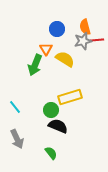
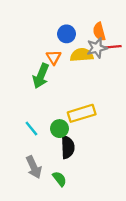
yellow semicircle: (65, 59) -> (82, 55), moved, turned -36
cyan line: (15, 107) -> (31, 129), moved
black semicircle: (58, 126) -> (68, 147), turned 66
gray arrow: (17, 139) -> (34, 167), moved

